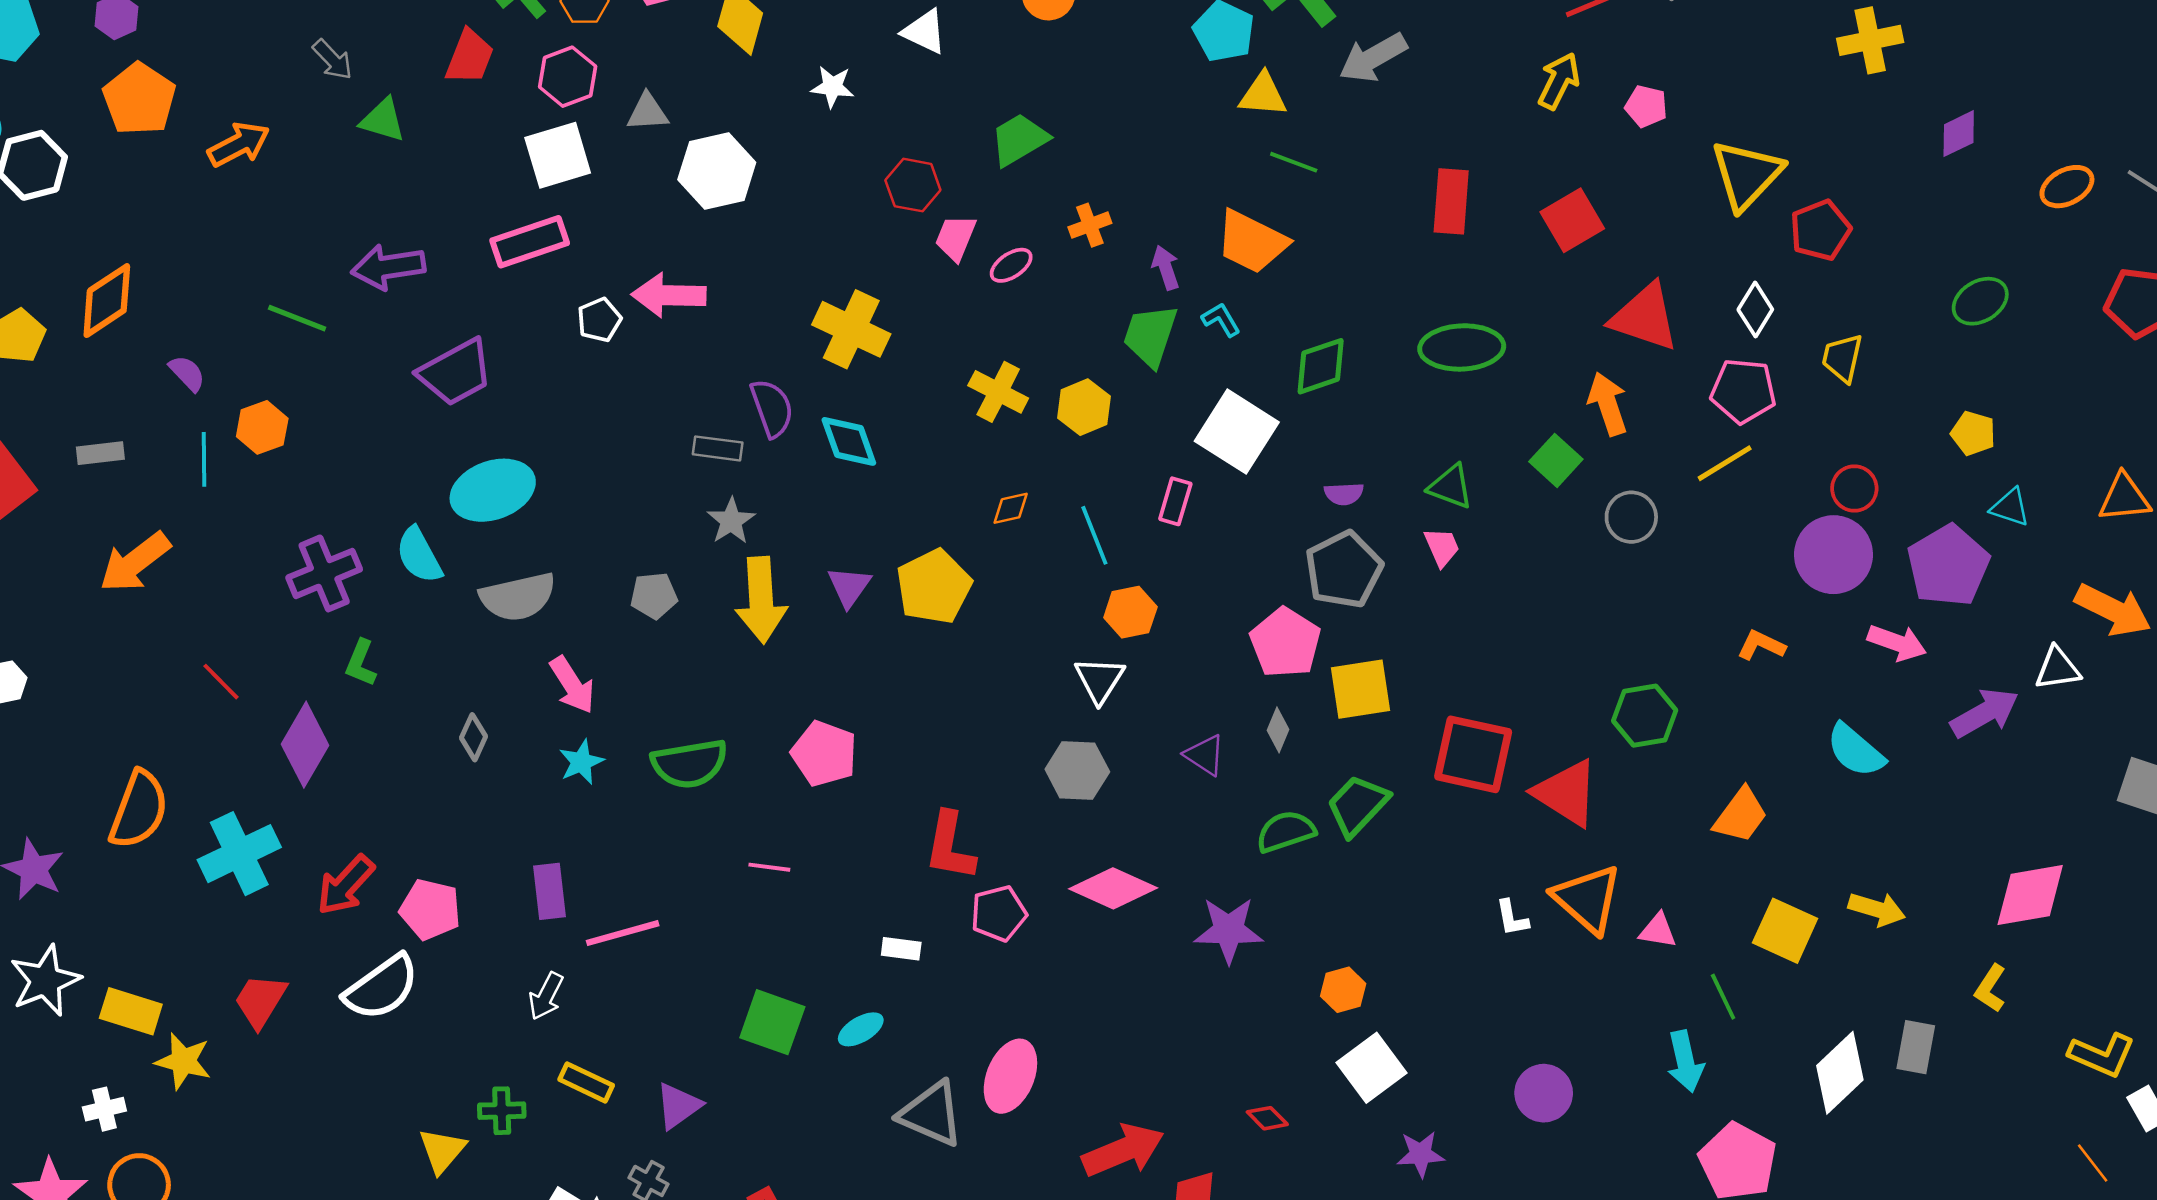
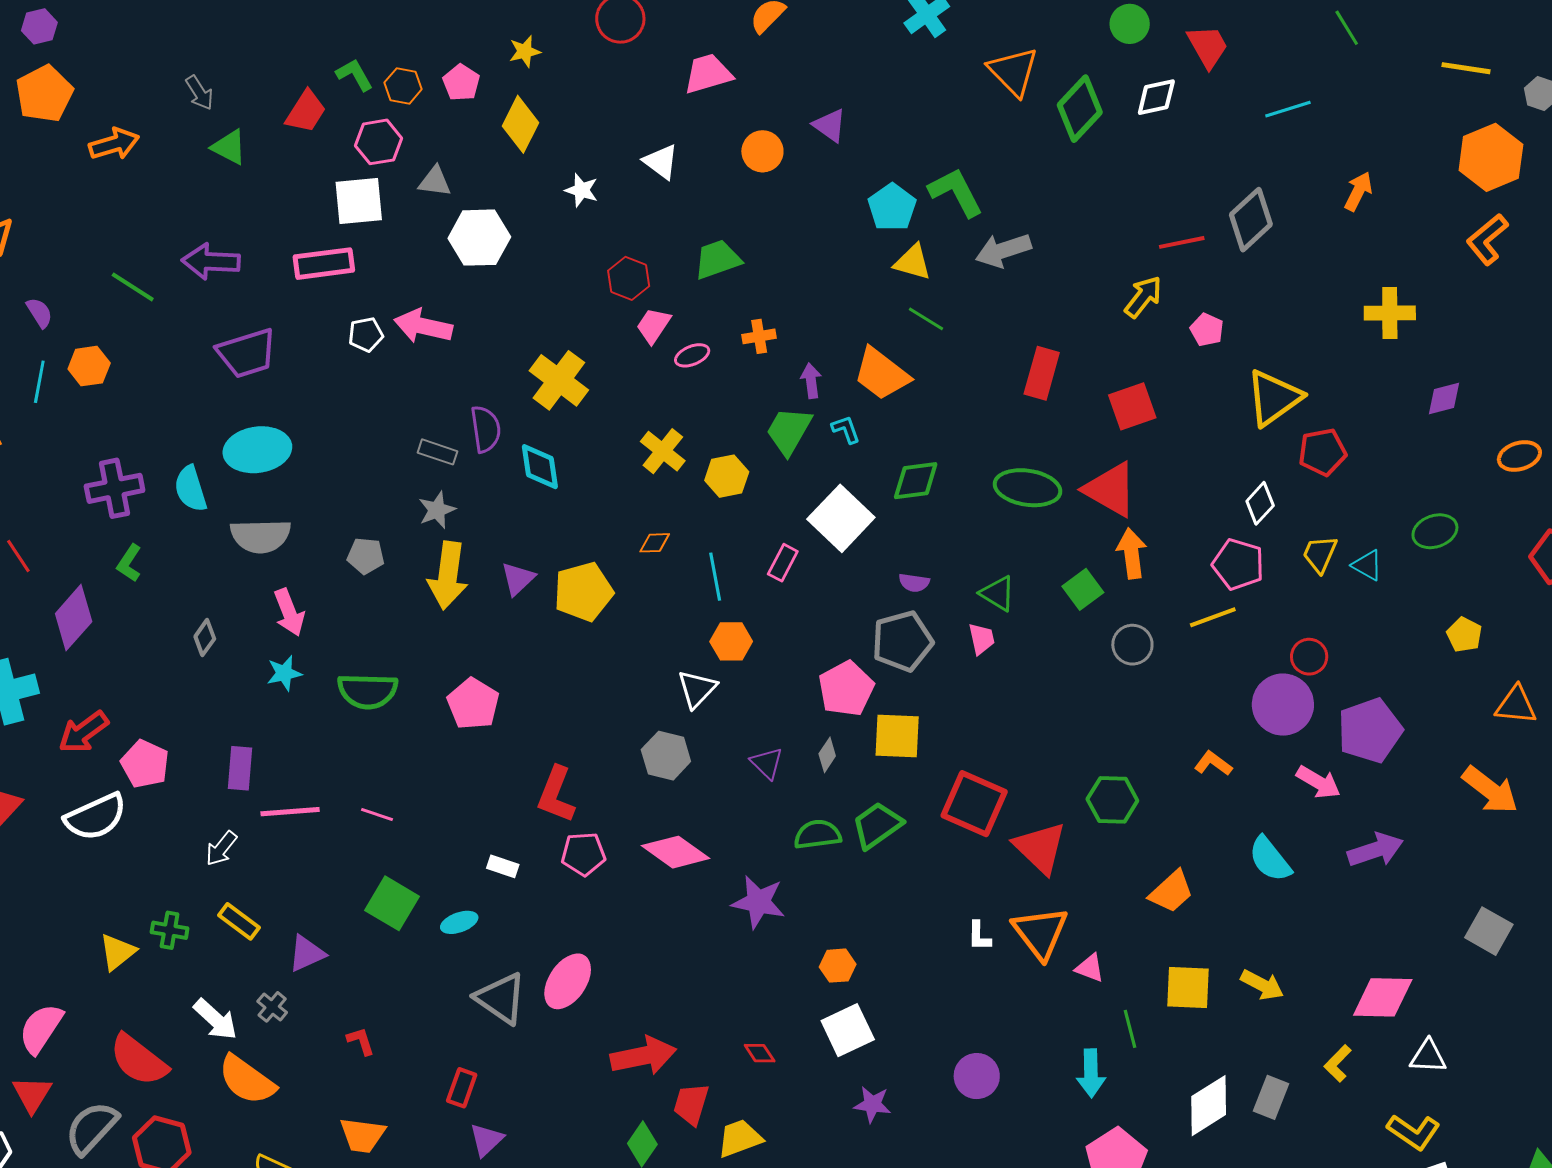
red triangle: (1645, 317) -> (1110, 489), moved
yellow pentagon: (1973, 433) -> (1464, 635), moved
cyan triangle: (2010, 507) -> (1367, 565), moved
white triangle: (2058, 668) -> (1428, 1056), moved
pink line: (769, 867) -> (377, 815), moved
yellow square: (1785, 931) -> (1188, 988), turned -33

